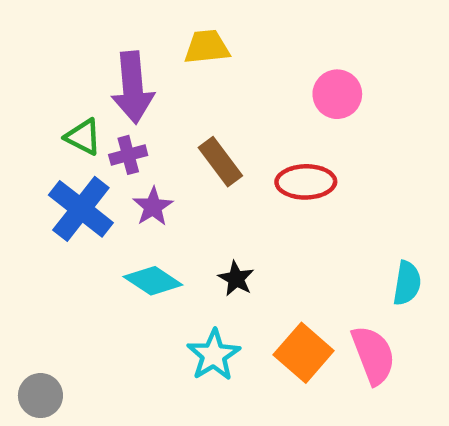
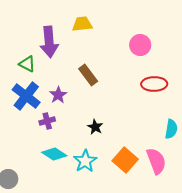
purple cross: (128, 155) -> (47, 121), moved
red ellipse: (306, 182) -> (154, 84), moved
cyan diamond: (153, 281) -> (54, 154), moved

